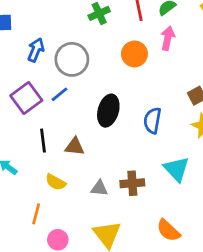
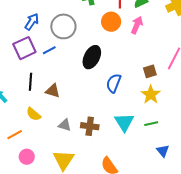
blue arrow: (36, 50) -> (32, 22), moved
orange circle: (134, 54) -> (111, 22), moved
black ellipse: (108, 111) -> (92, 57), moved
orange line: (36, 214) -> (15, 135), turned 35

